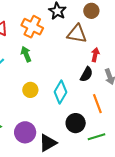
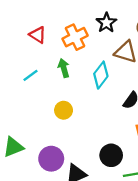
orange cross: (32, 27) -> (75, 37), turned 30
cyan diamond: (61, 92) -> (101, 75), moved

